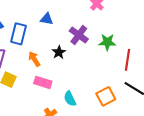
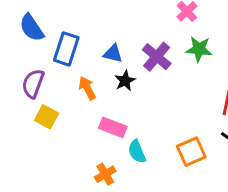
blue triangle: (47, 19) -> (113, 54), moved
green star: (107, 42) -> (199, 49), moved
pink rectangle: (43, 82) -> (113, 127), moved

